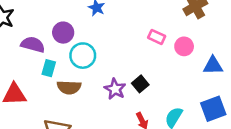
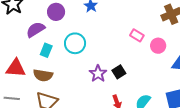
purple circle: (63, 33) -> (56, 12), moved
purple semicircle: (33, 45) -> (36, 30), turned -54
brown semicircle: (69, 87) -> (43, 75), moved

